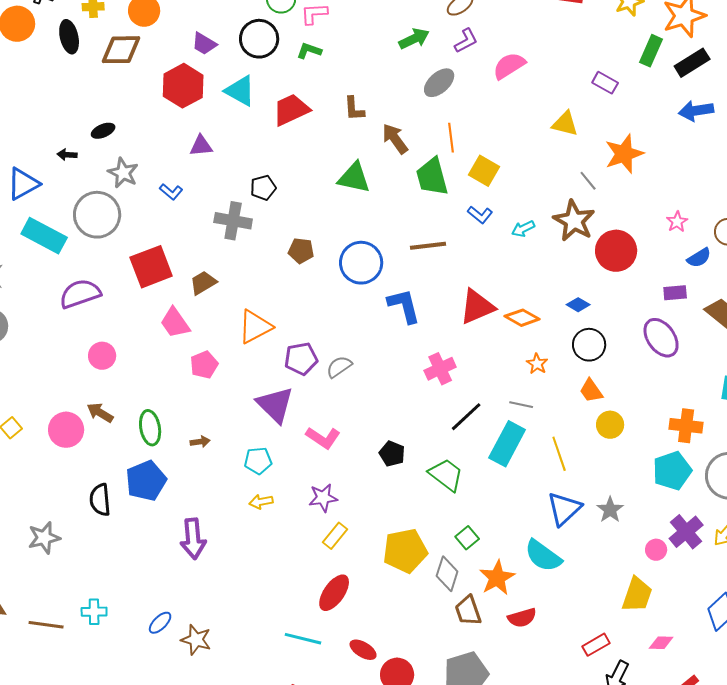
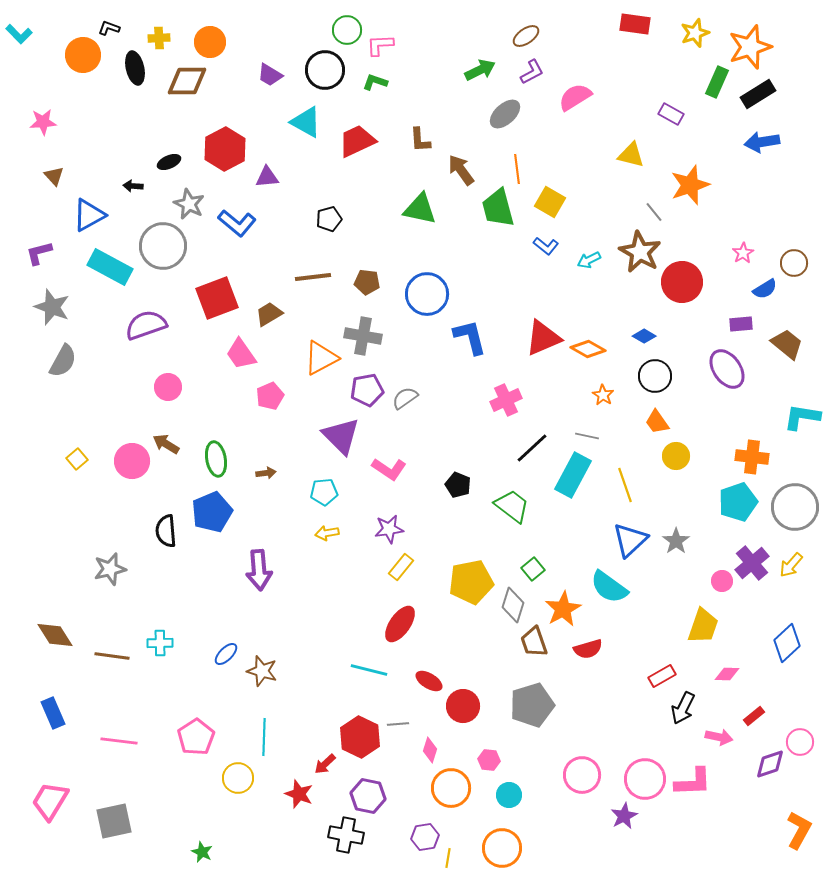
red hexagon: (183, 86) -> (225, 149), moved
blue L-shape: (171, 192) -> (237, 223), size x1.6
gray cross: (233, 221) -> (363, 336), moved
brown line: (428, 246) -> (313, 277), moved

